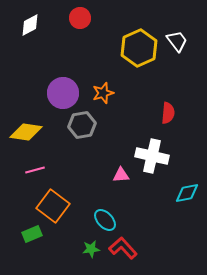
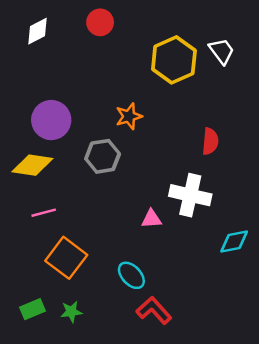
purple circle: (63, 93) -> (51, 120), moved
green rectangle: (32, 234) -> (32, 309), moved
green star: (91, 249) -> (71, 312), moved

